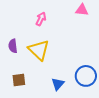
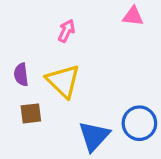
brown square: (19, 80) -> (31, 113), moved
blue triangle: (58, 84) -> (94, 136), size x1.5

